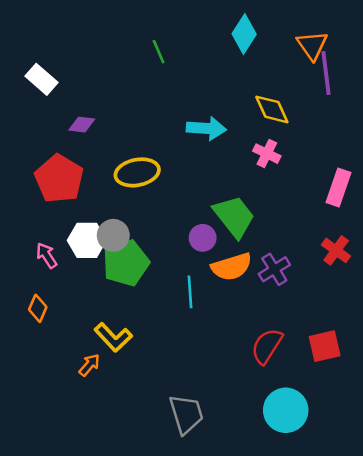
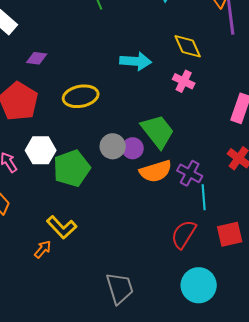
gray circle: (113, 235) -> (113, 146), moved
purple cross: (274, 269) -> (190, 173), turned -30
cyan line: (190, 292) -> (204, 197), moved

